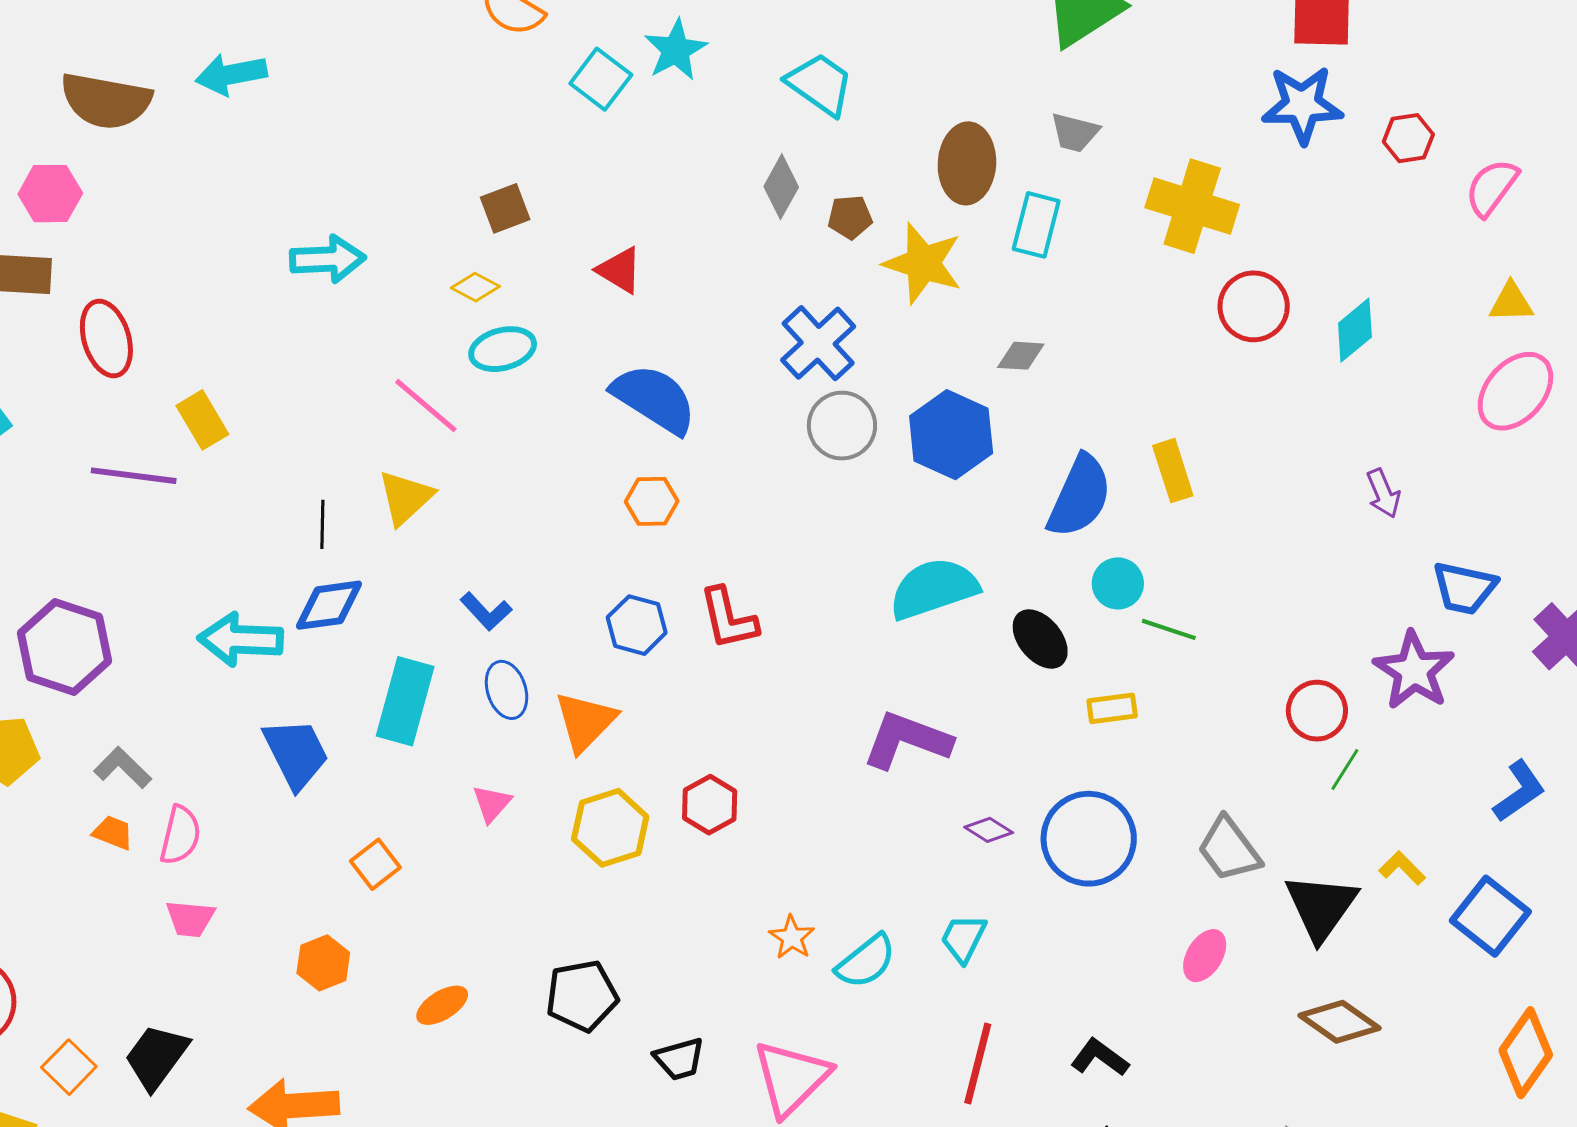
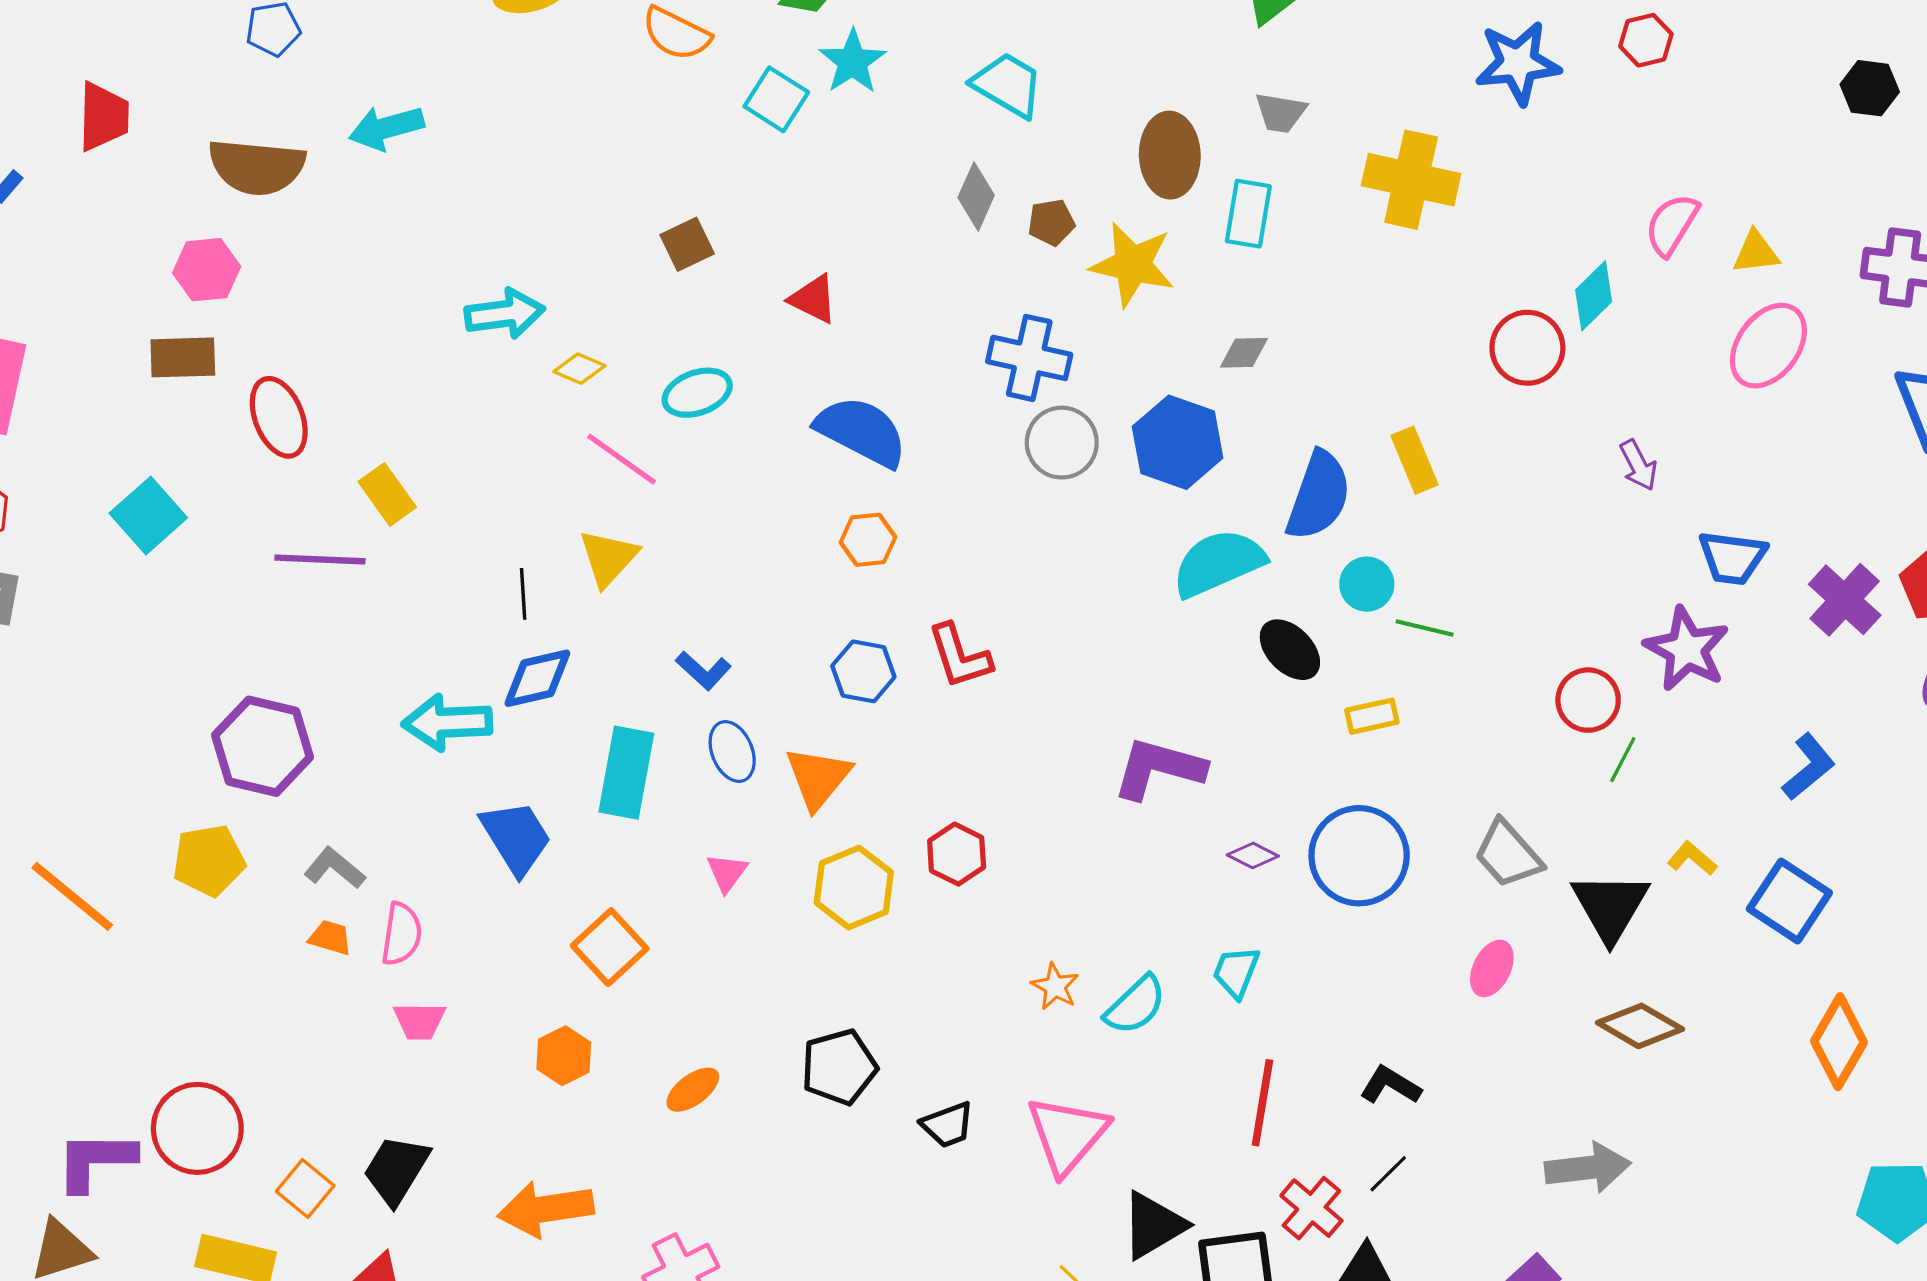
red hexagon: (1408, 138) -> (1646, 40), moved
pink semicircle: (1492, 187) -> (1672, 225), moved
yellow diamond: (475, 287) -> (579, 369), moved
red circle: (1254, 306) -> (1527, 348), moved
blue cross: (818, 343) -> (1029, 358), turned -30
cyan semicircle: (934, 589) -> (1218, 563), moved
orange square: (375, 864) -> (610, 947), size x1.4

